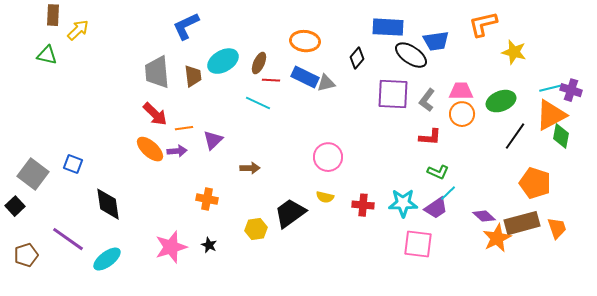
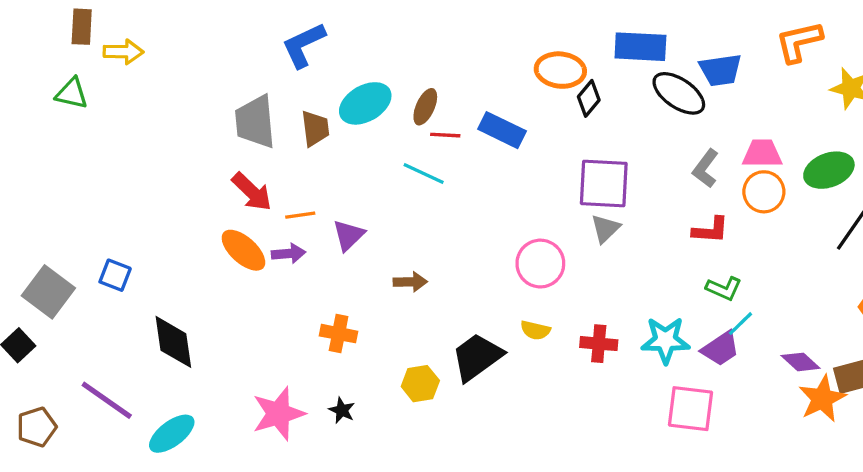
yellow arrow: (78, 30) -> (123, 52), turned 45
orange ellipse: (305, 41) -> (560, 70), moved
gray triangle: (326, 83) -> (605, 228), moved, turned -30
purple square: (393, 94) -> (604, 183), moved

